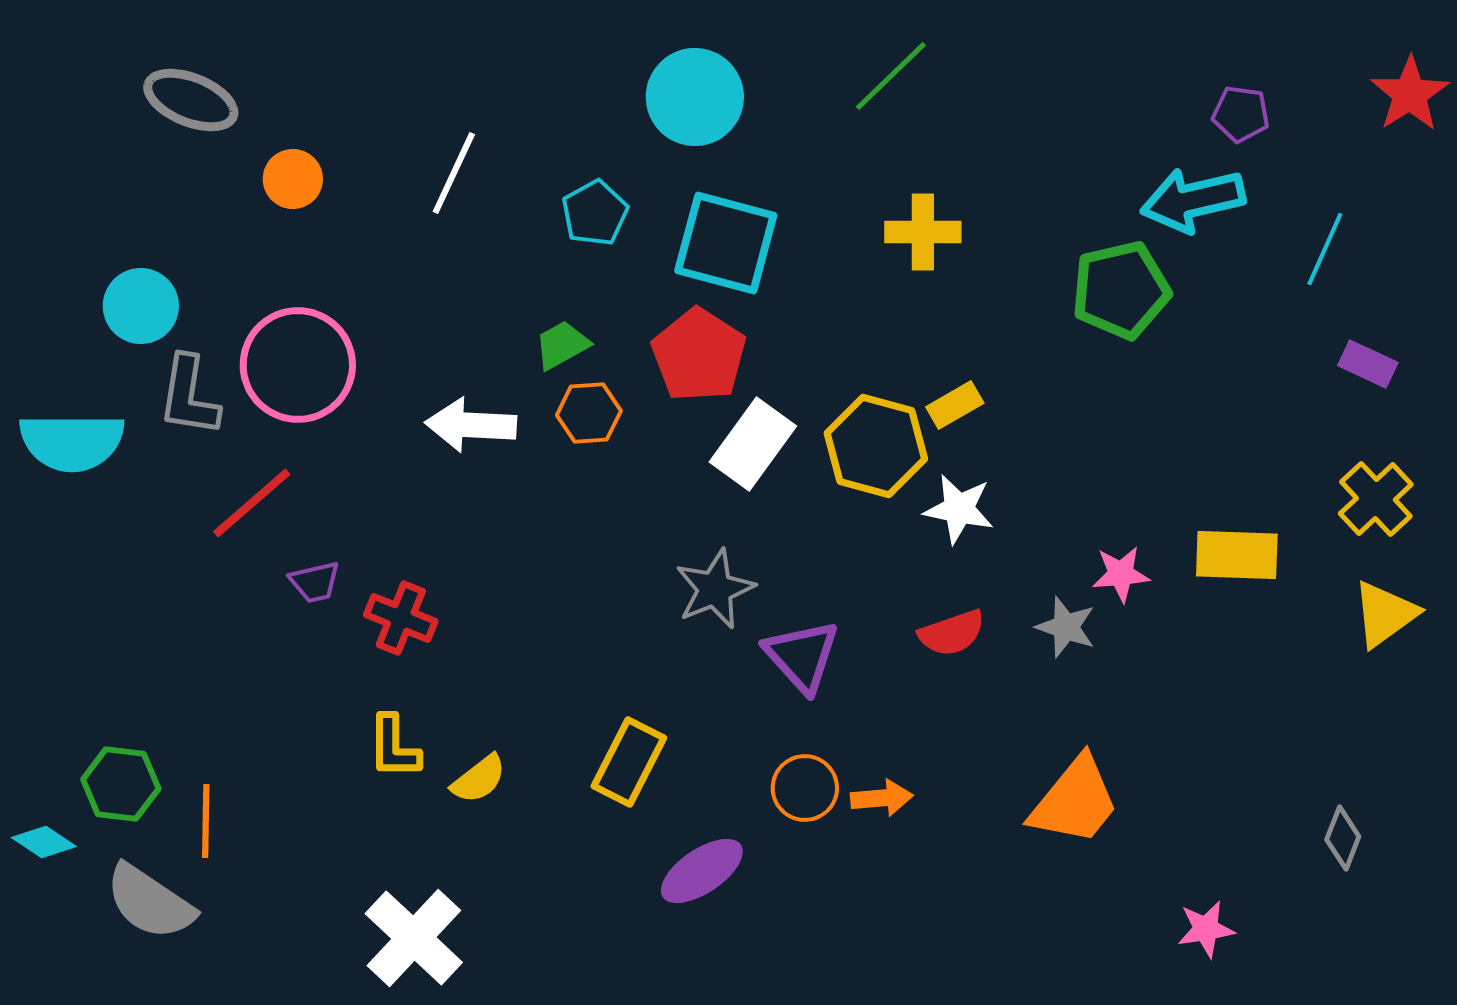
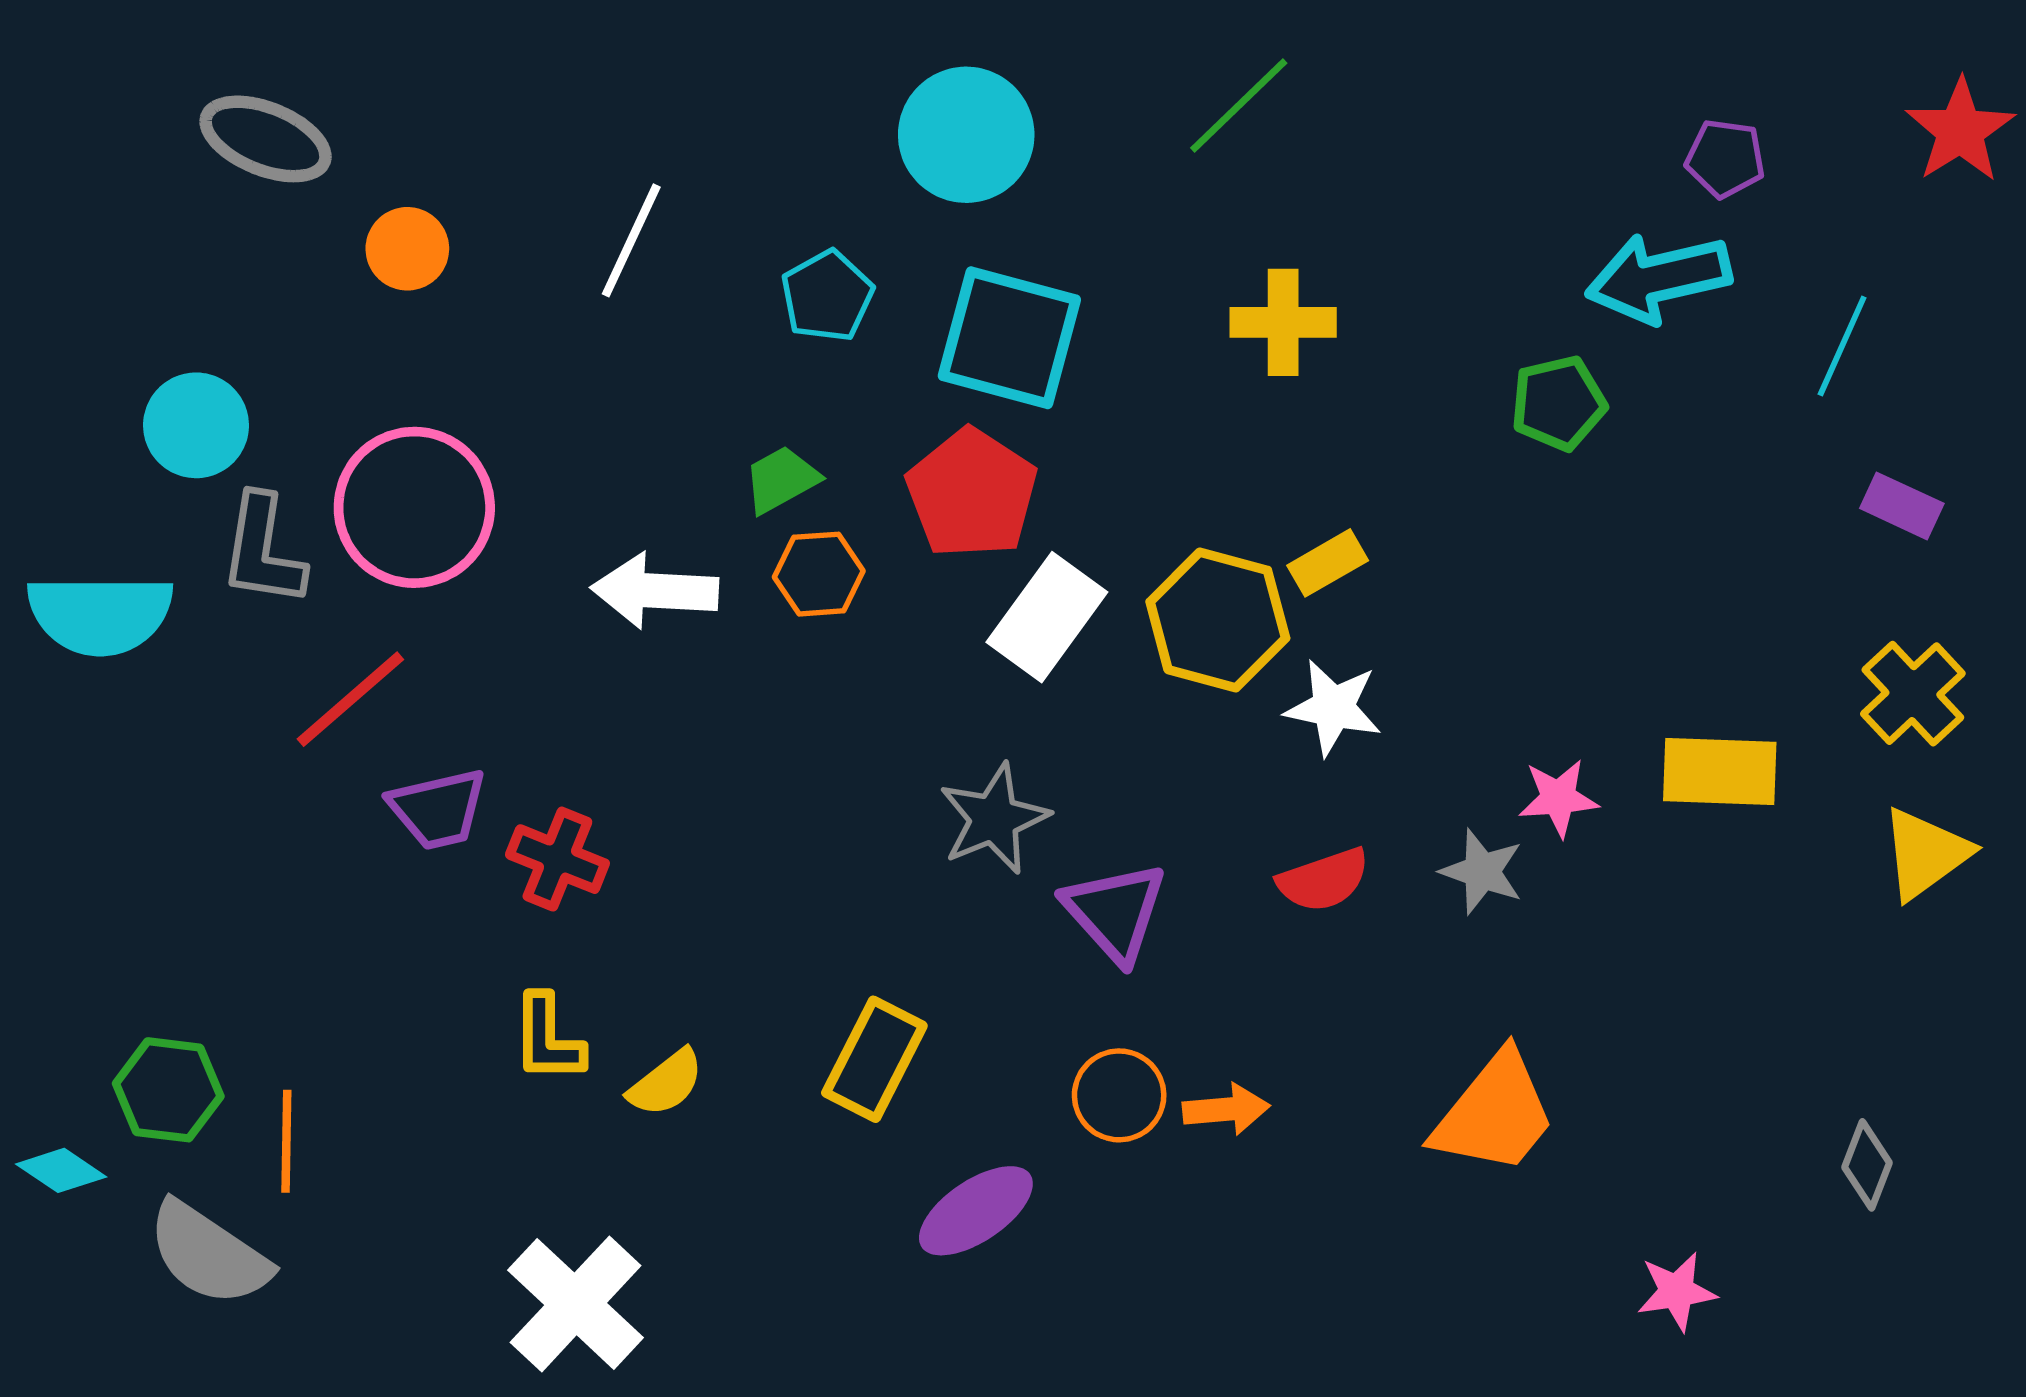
green pentagon: (1121, 290) -> (1558, 403), size x0.7
purple trapezoid: (315, 582) -> (438, 809), size x1.4

